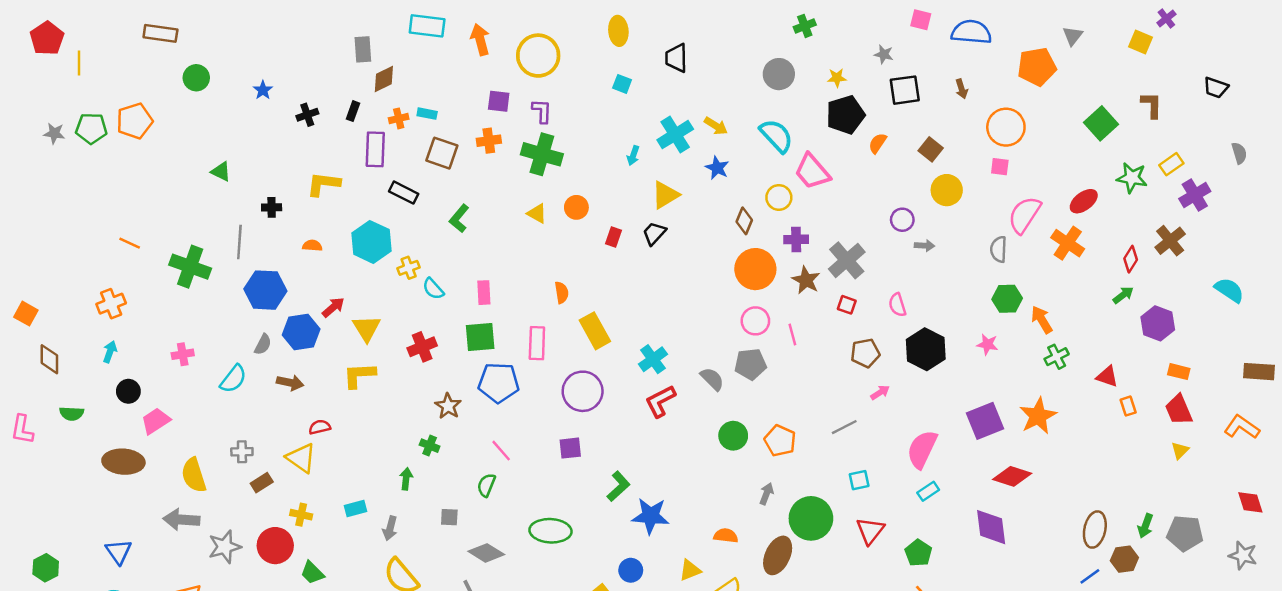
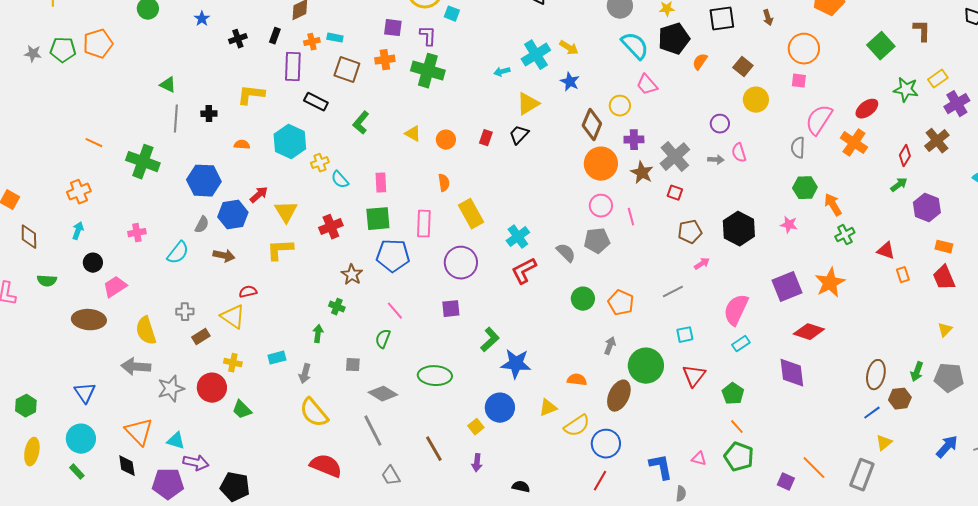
cyan square: (622, 84) -> (452, 14), moved
cyan semicircle: (776, 136) -> (635, 46), moved
cyan arrow: (633, 156) -> (502, 72), turned 56
pink trapezoid: (812, 172) -> (647, 85), size x0.7
orange circle: (576, 207) -> (446, 140), moved
yellow triangle: (537, 214) -> (413, 134), moved
brown diamond: (744, 221) -> (592, 125), size x1.4
gray line: (239, 242) -> (176, 119), moved
gray arrow: (924, 246) -> (716, 160), moved
pink semicircle: (897, 305) -> (739, 153), moved
yellow triangle: (1180, 451) -> (945, 330), moved
blue circle: (631, 570) -> (500, 408), size x1.5

